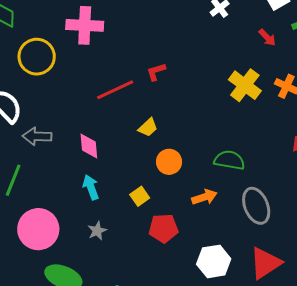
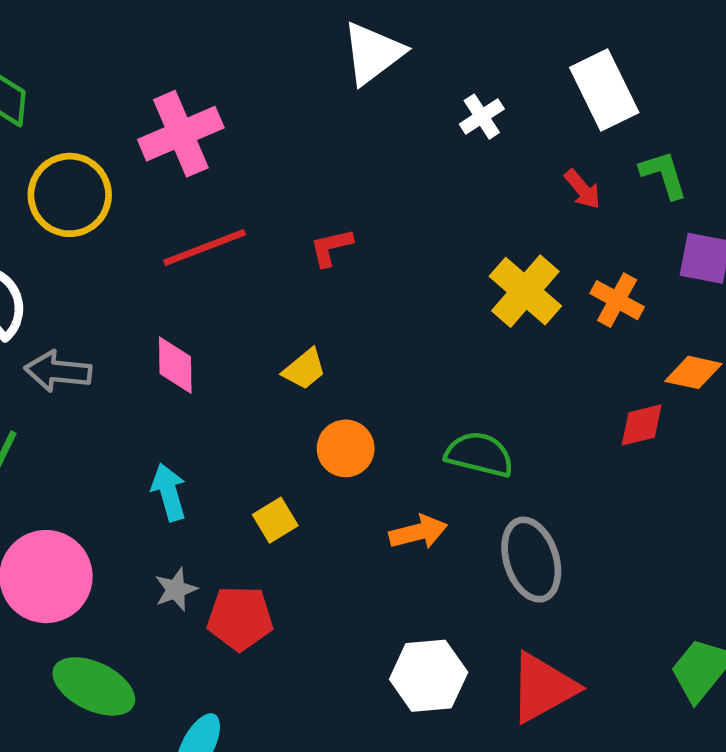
pink cross: (85, 25) -> (181, 134), turned -30
red line: (115, 90) -> (205, 247), moved
pink diamond: (89, 146) -> (175, 365), moved
red pentagon: (163, 228) -> (240, 618), moved

